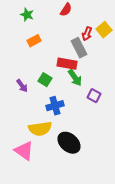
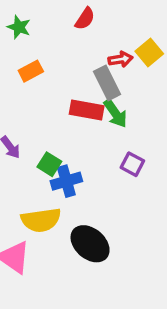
red arrow: (87, 34) -> (121, 59), turned -120
green arrow: (75, 78) -> (115, 113), moved
green square: (45, 80) -> (49, 164), moved

